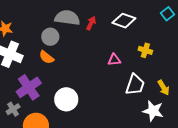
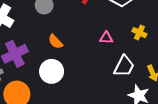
orange semicircle: (47, 57) -> (55, 42), moved

